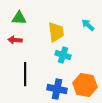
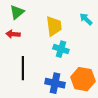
green triangle: (19, 18) -> (17, 12), turned -42

